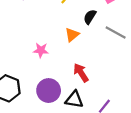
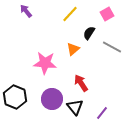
pink star: (41, 50) -> (45, 63), size x1.6
black triangle: (74, 99) -> (75, 107), turned 42

